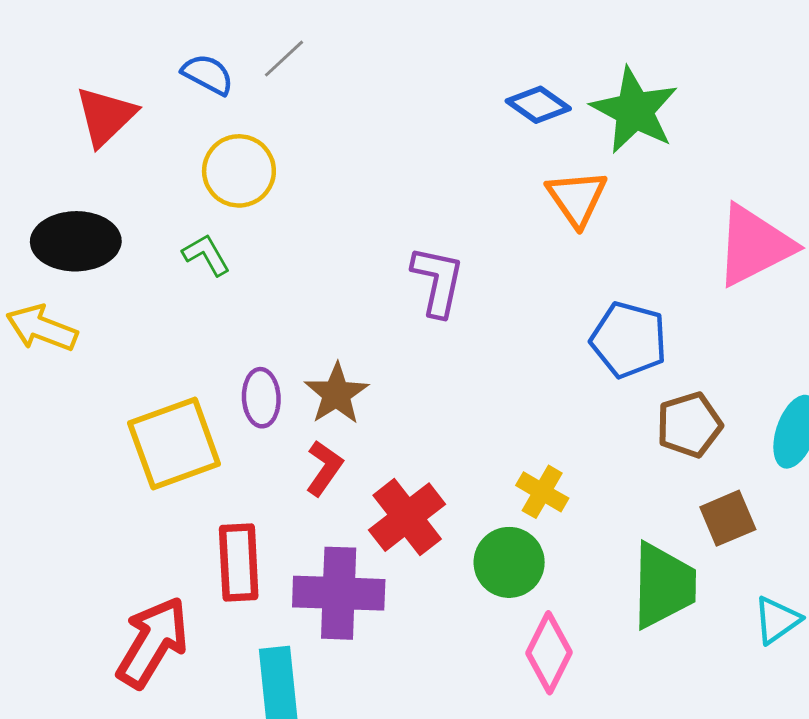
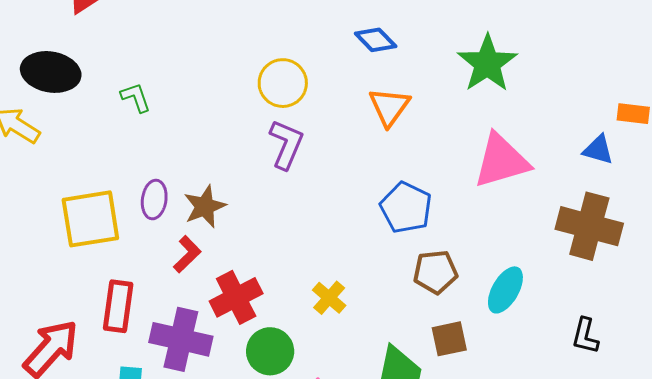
green star: (634, 110) -> (487, 63), moved
yellow circle: (239, 171) -> (283, 83), moved
green circle: (509, 562) -> (270, 351), moved

